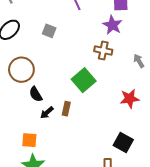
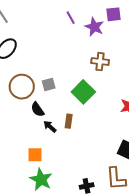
purple star: (112, 25) -> (94, 27), moved
gray square: (49, 31) -> (49, 85), moved, turned -32
black arrow: (47, 113) -> (50, 127), turned 88

